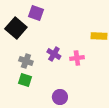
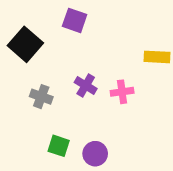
purple square: (36, 13) -> (75, 20), moved
green square: (25, 80) -> (59, 146), moved

